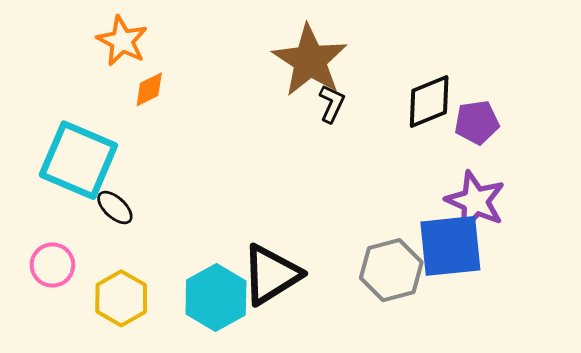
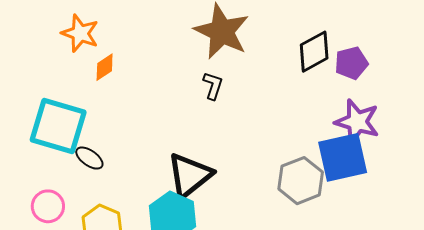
black L-shape: (332, 104) -> (213, 86), moved
black triangle: (271, 275) -> (190, 175), moved

